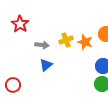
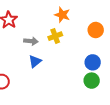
orange star: (85, 42) -> (62, 15), moved

